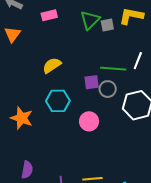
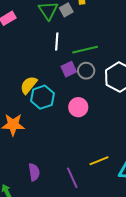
white line: (138, 61) -> (57, 42), moved
yellow semicircle: (52, 65) -> (29, 85), moved

